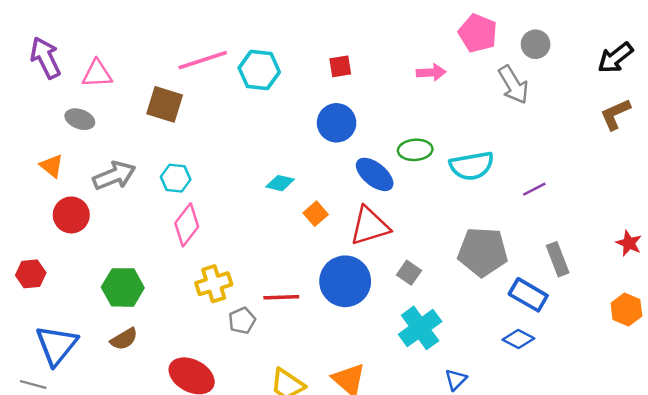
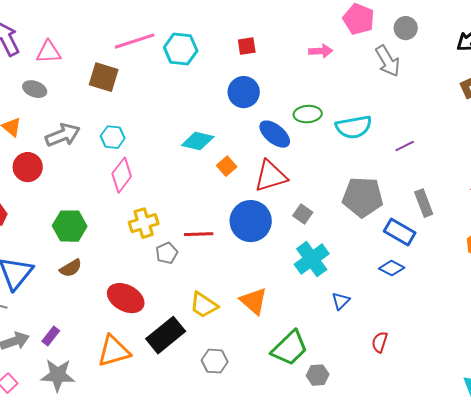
cyan diamond: (280, 183) -> (198, 141), size x1.4

